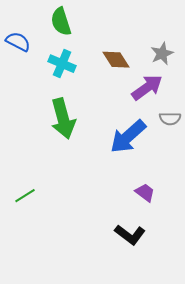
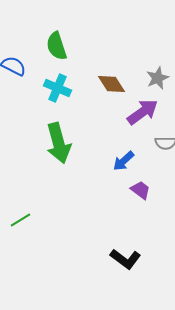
blue arrow: (128, 137) -> (124, 161), size x0.6
purple trapezoid: (145, 193) -> (141, 190), moved

